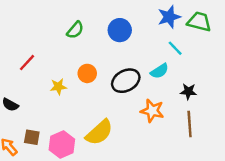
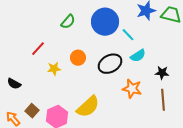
blue circle: (120, 30) -> (105, 22), size x1.4
cyan line: (175, 48) -> (128, 35), moved
red line: (27, 63) -> (38, 49), moved
brown square: (32, 137) -> (32, 111), turned 32

